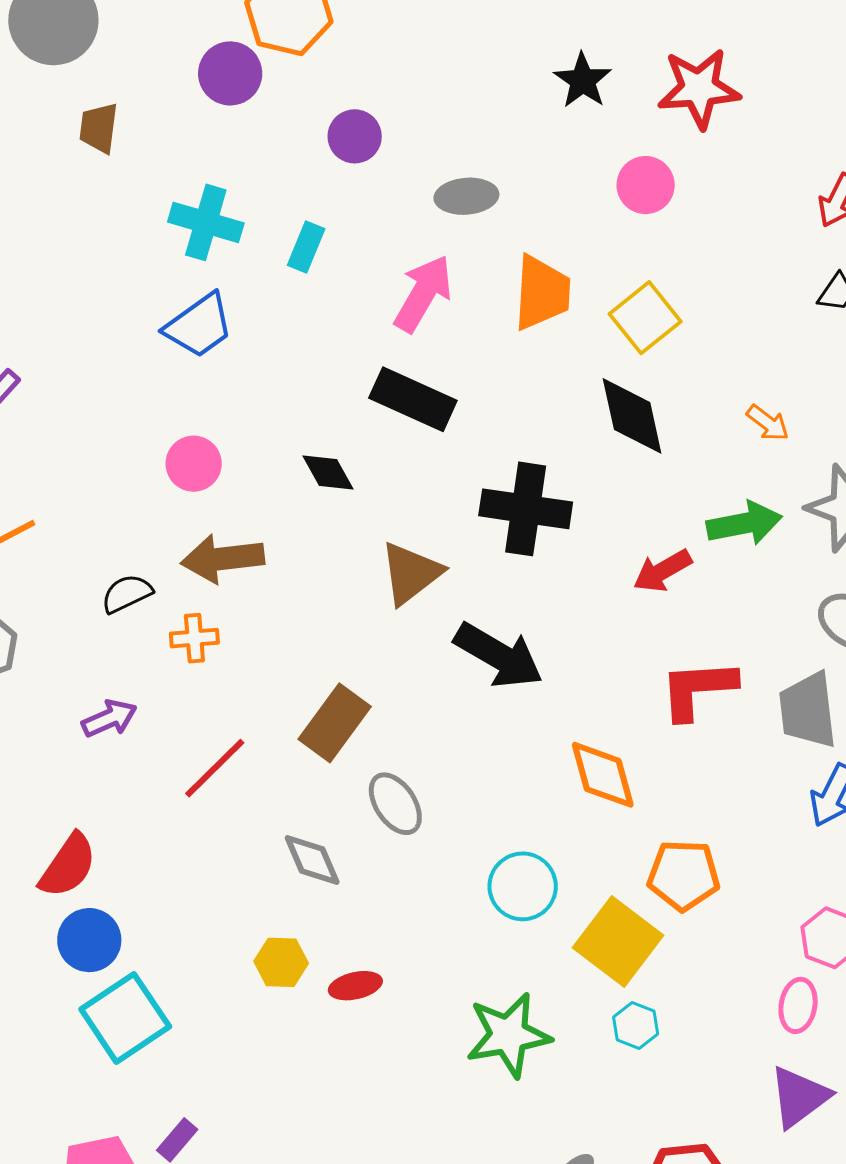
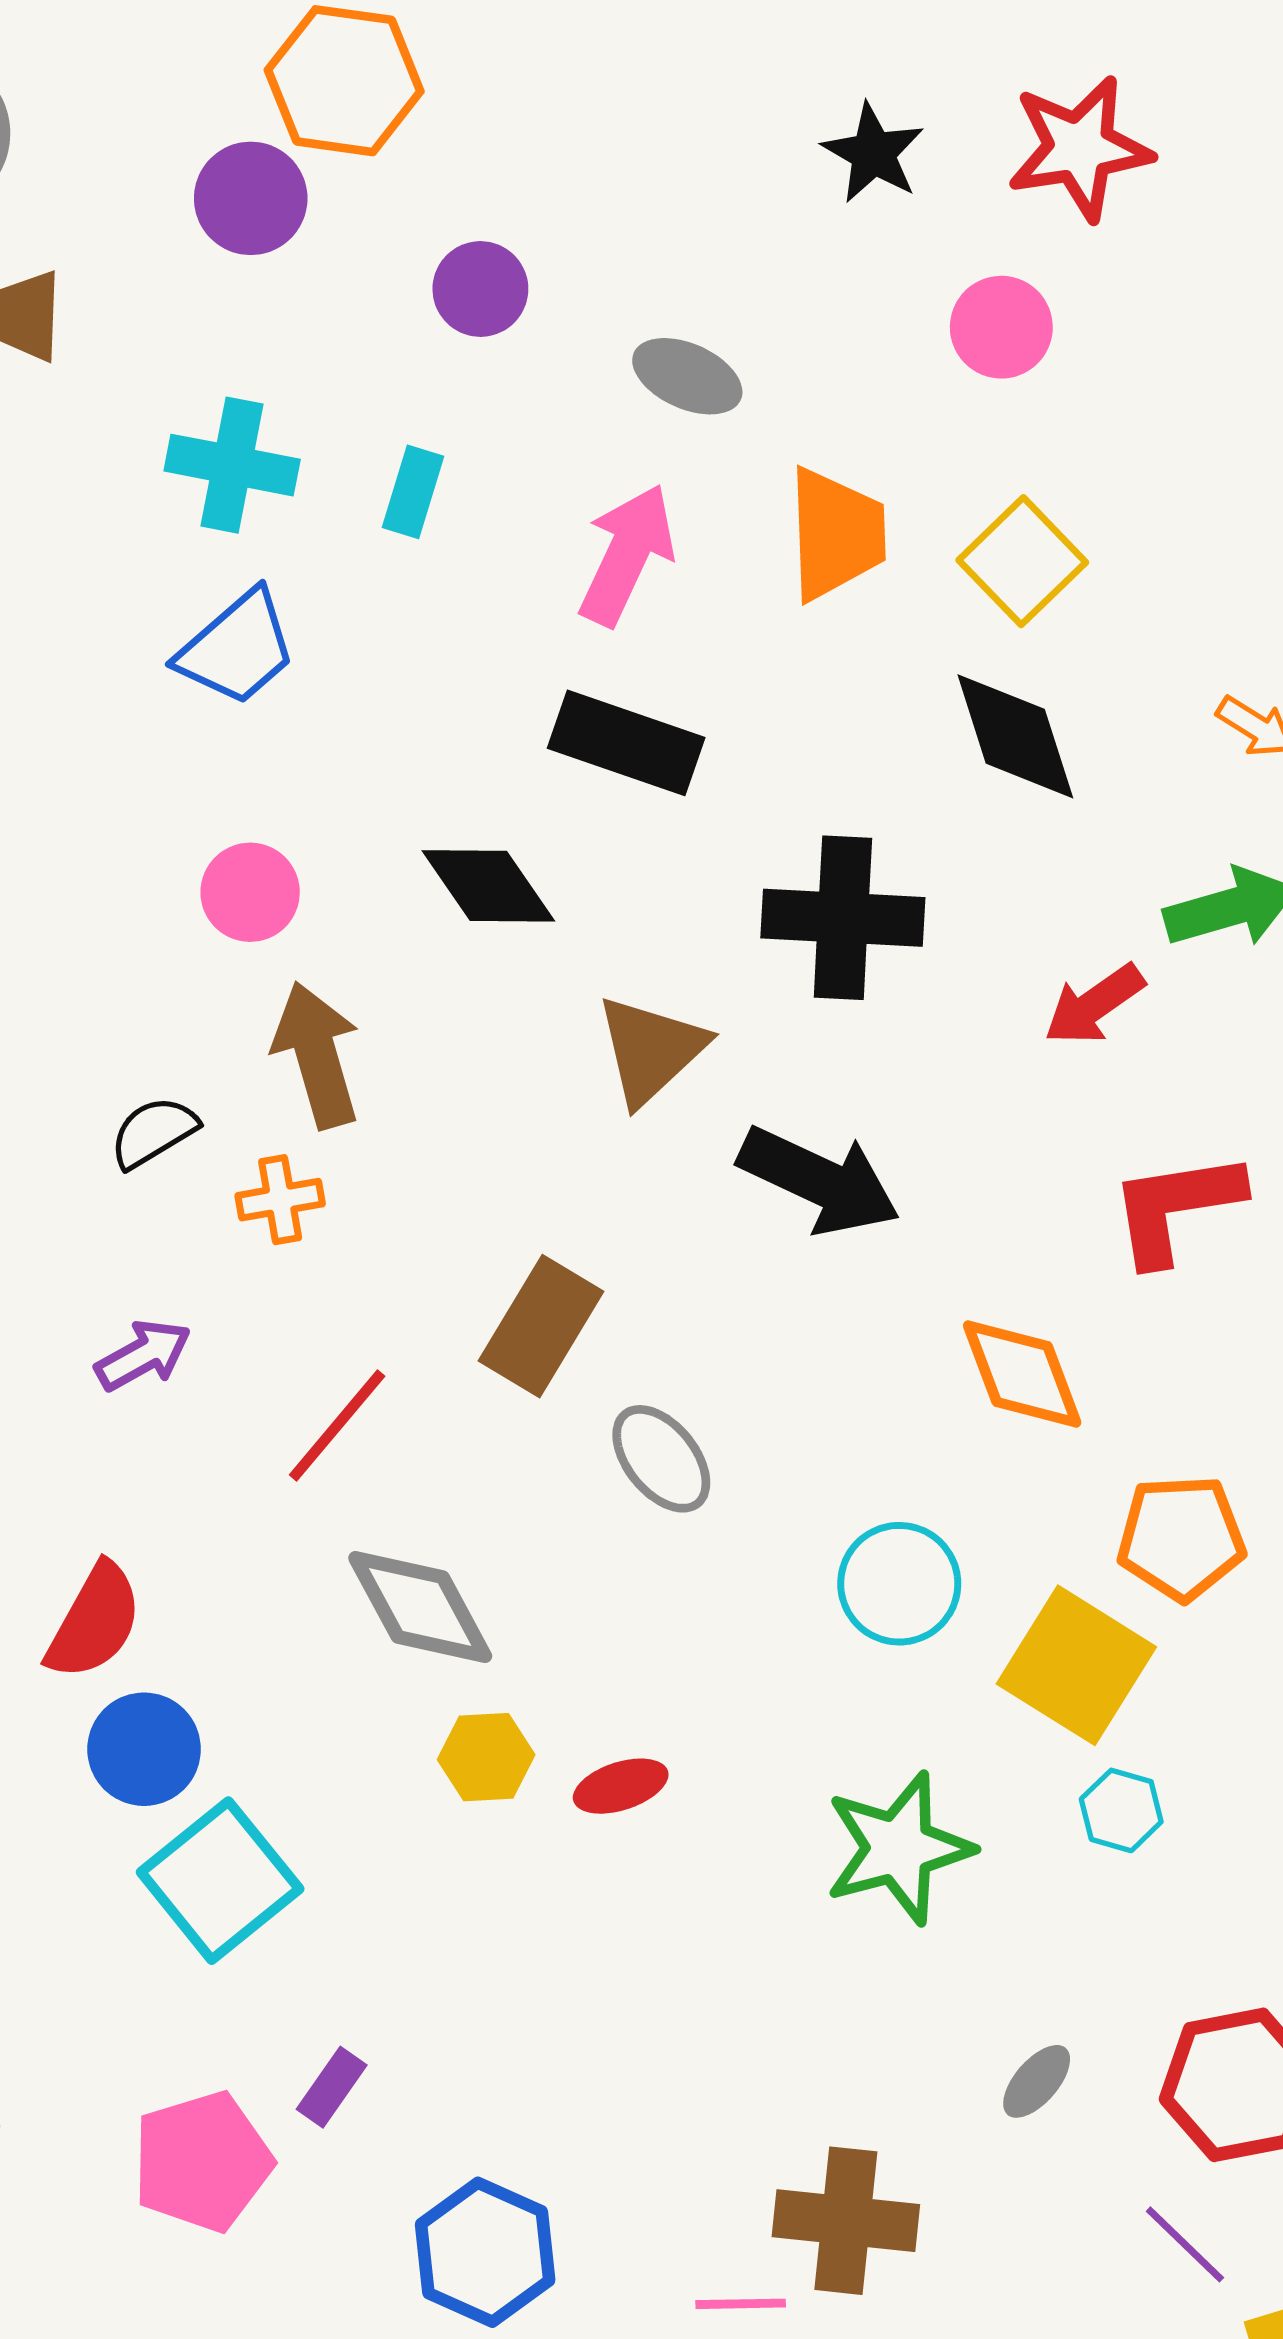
gray ellipse: (466, 196) -> (687, 376), turned 34
black diamond: (328, 472) -> (488, 886), size x1.4
brown arrow: (223, 559) -> (317, 1055), turned 86
gray diamond: (312, 860) -> (420, 1607), moved, size x1.4

